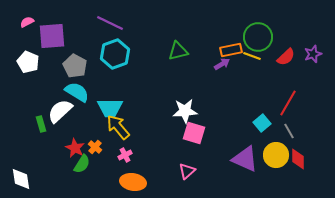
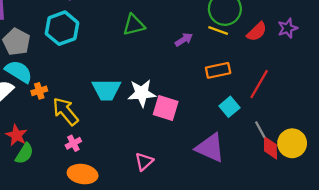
orange rectangle: (231, 50) -> (218, 70), moved
cyan trapezoid: (110, 108) -> (106, 90), moved
gray line: (289, 131) -> (260, 130), moved
pink square: (194, 133) -> (166, 108), moved
orange cross: (95, 147) -> (39, 91), moved, turned 32
yellow circle: (276, 155) -> (292, 143), moved

